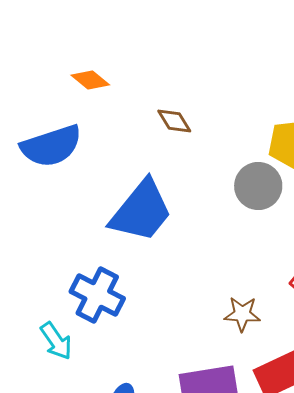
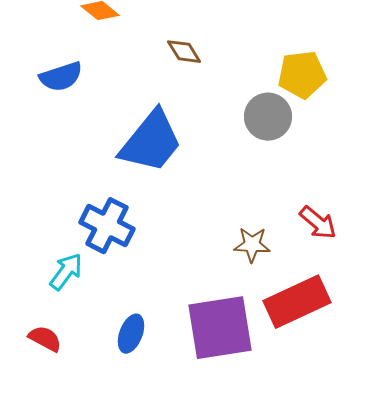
blue semicircle: (51, 146) -> (61, 77), size x0.7
cyan arrow: (56, 341) -> (66, 272), turned -108

